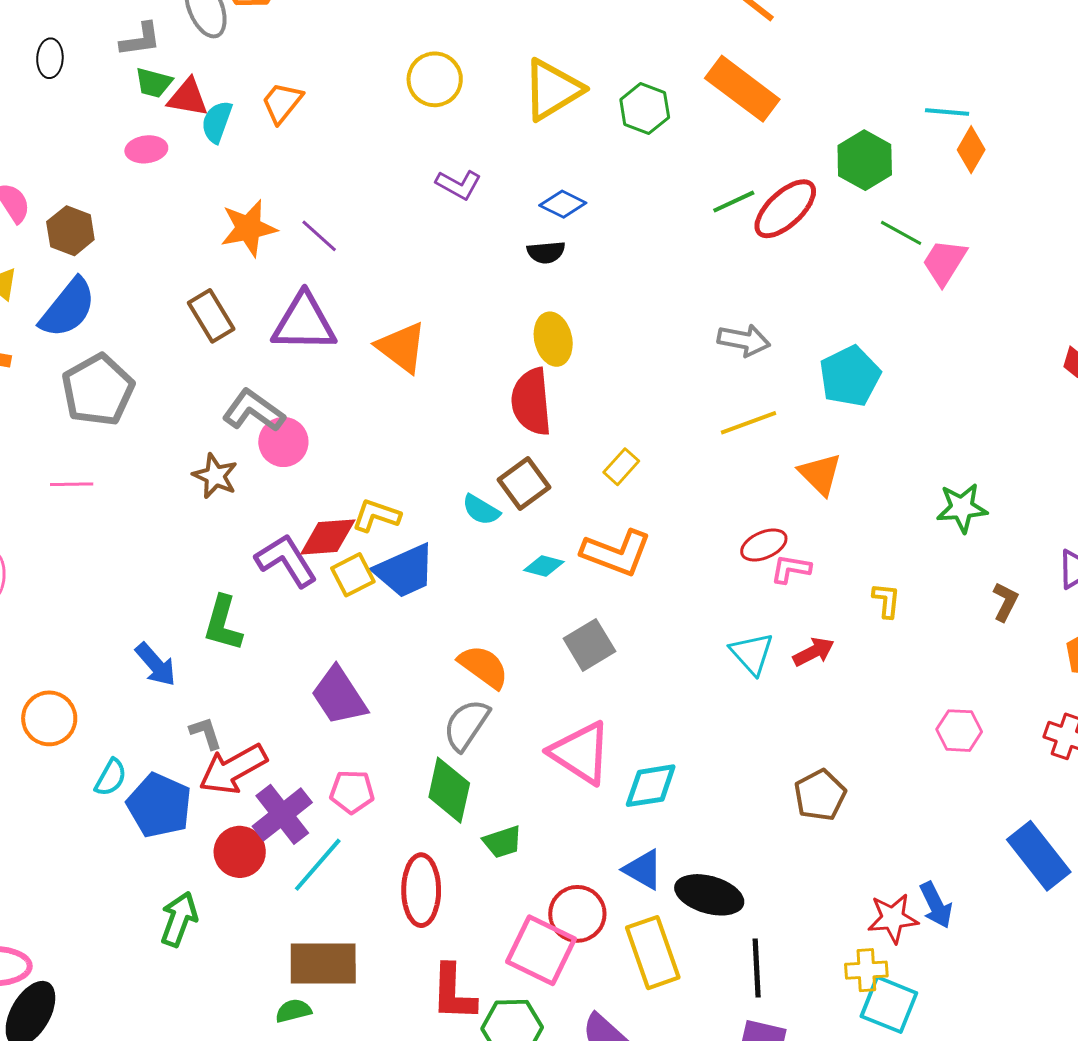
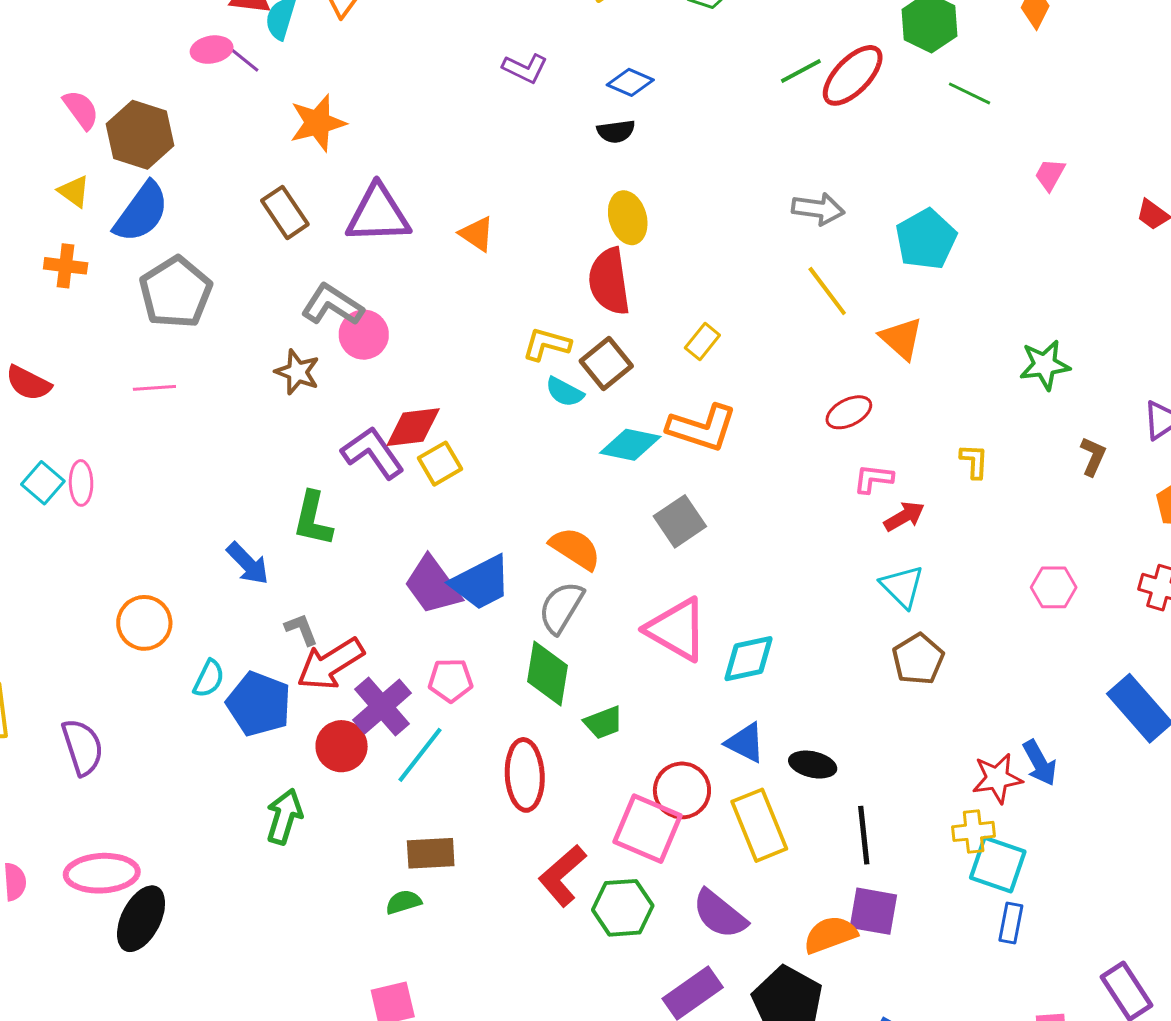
brown hexagon: (70, 231) -> (140, 135), size x1.4
purple line: (319, 236) -> (241, 57), moved
pink trapezoid: (944, 262) -> (1050, 175), moved, size x0.7
orange triangle: (402, 347) -> (477, 234), size x0.7
yellow line: (748, 423) -> (827, 291), turned 76
yellow L-shape: (376, 515) -> (547, 344), moved
cyan diamond: (544, 566) -> (630, 445), size x1.5
pink L-shape: (791, 569) -> (873, 479), moved
blue trapezoid: (405, 571) -> (481, 583), moved
cyan triangle: (752, 653) -> (902, 586), moved
black ellipse: (709, 895) -> (813, 765), size x0.7
brown rectangle: (323, 963) -> (431, 853), size x0.7
red L-shape: (453, 993) -> (562, 876), turned 50

